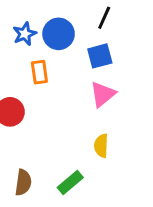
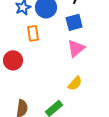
yellow semicircle: (101, 146) -> (75, 83), turned -140

